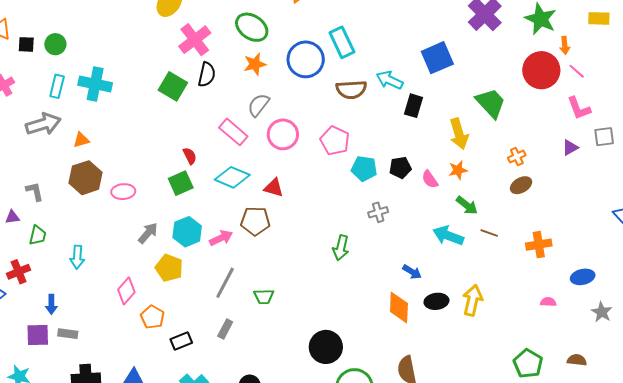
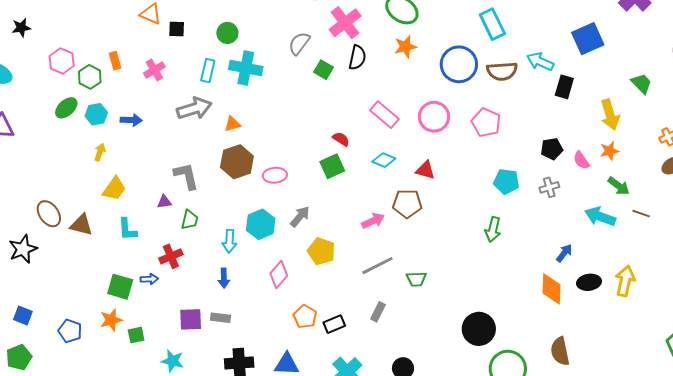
green circle: (55, 44) -> (227, 33), moved
blue circle: (306, 59) -> (459, 64), moved
green square: (173, 86) -> (324, 70), size x0.7
green trapezoid: (491, 103) -> (642, 84), size x0.7
gray semicircle: (258, 105) -> (299, 43), moved
red semicircle: (190, 156) -> (341, 139), turned -30
cyan pentagon: (364, 169) -> (506, 181), moved
cyan diamond: (232, 177) -> (384, 160), size x0.7
gray L-shape: (35, 191) -> (186, 176), size x1.4
gray cross: (378, 212) -> (549, 187), moved
cyan hexagon: (187, 232) -> (261, 224), moved
blue arrow: (412, 272) -> (564, 253), turned -84
gray line: (225, 283) -> (377, 266), turned 36
blue arrow: (51, 304) -> (224, 278), moved
orange pentagon: (152, 317) -> (305, 317), moved

